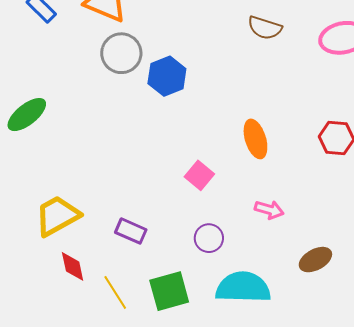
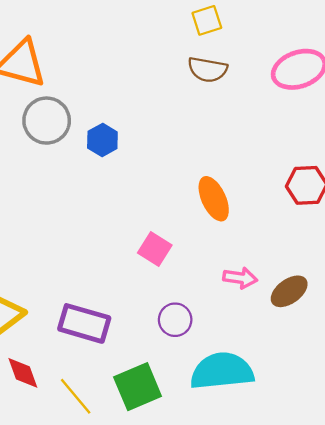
blue hexagon: (167, 76) -> (102, 140), size x0.7
purple rectangle: (131, 231) -> (84, 323), size x1.4
brown ellipse: (315, 260) -> (289, 291), moved

